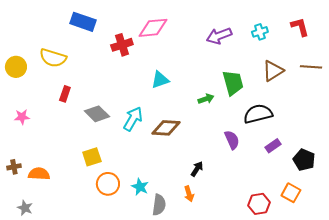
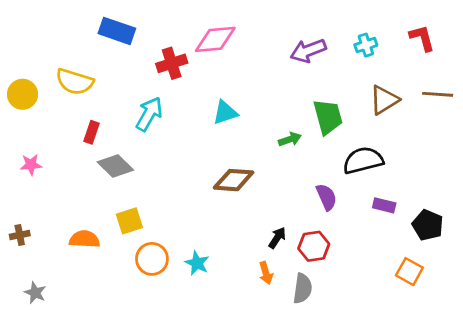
gray diamond: (97, 114) -> (115, 166), moved
cyan arrow: (133, 119) -> (149, 114), moved
purple rectangle: (273, 146) -> (384, 205), turned 49
orange semicircle: (39, 174) -> (84, 239), moved
red hexagon: (259, 204) -> (314, 246), moved
gray semicircle: (159, 205) -> (303, 288), moved

